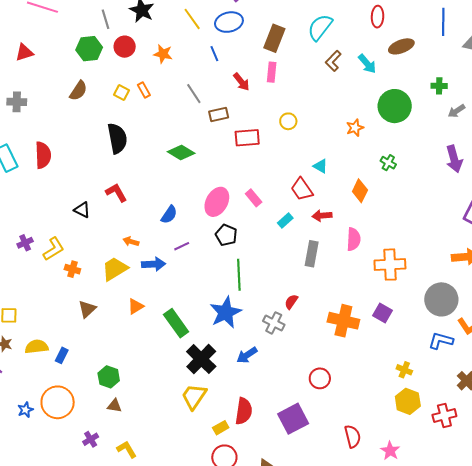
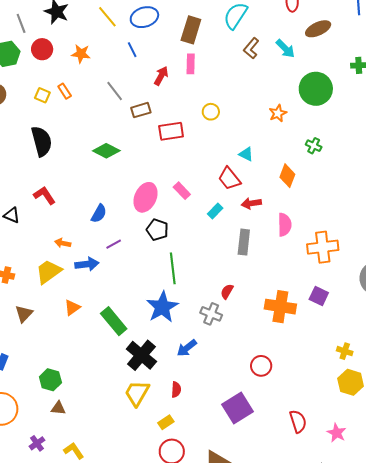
red arrow: (241, 82) -> (161, 76), turned -108
red semicircle: (244, 411) -> (176, 390), moved, size x0.6

